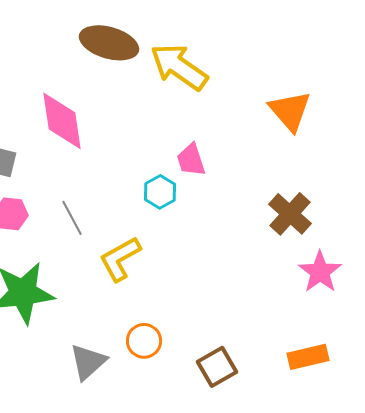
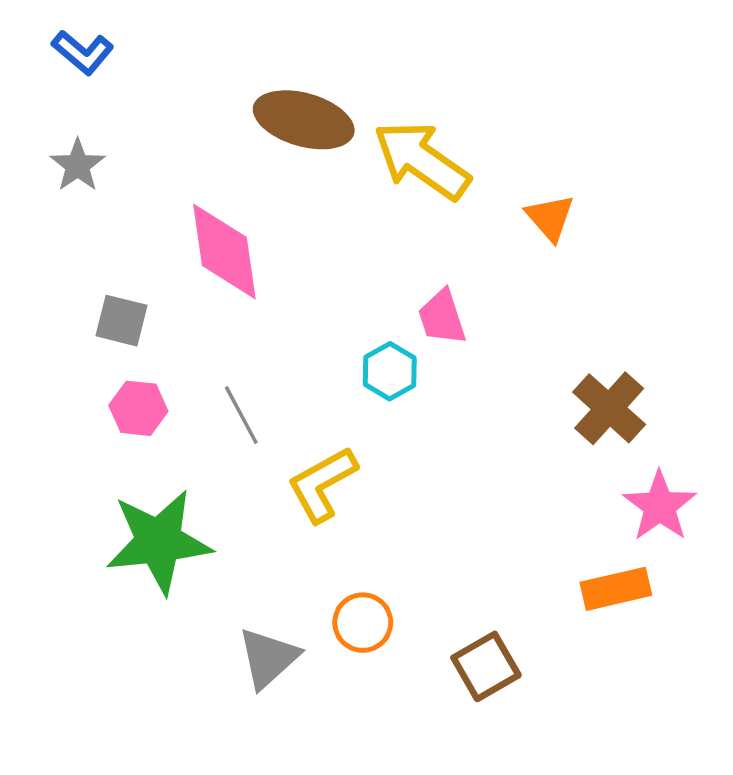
orange triangle: (290, 111) -> (550, 218), moved, size x0.7
orange rectangle: (308, 357) -> (616, 589), moved

